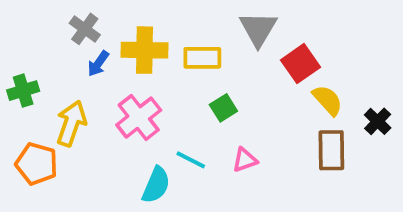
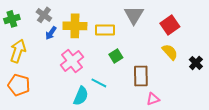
red square: (301, 64) -> (170, 25), moved
green cross: (23, 91) -> (12, 19), moved
yellow arrow: (71, 123) -> (18, 51), moved
brown rectangle: (331, 150) -> (141, 76), moved
pink triangle: (245, 160) -> (153, 99), moved

